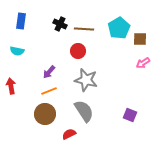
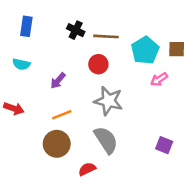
cyan pentagon: (119, 28) -> (145, 50), moved
pink arrow: (143, 63) -> (159, 79), moved
purple arrow: (49, 72) -> (58, 81), moved
red arrow: (11, 86) -> (14, 108), turned 119

